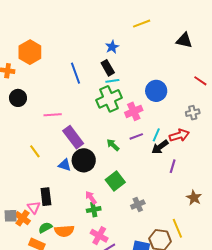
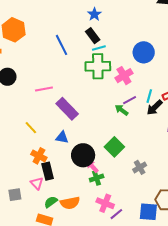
green cross: (109, 99) -> (98, 66), turned 30
green arrow: (113, 145) -> (122, 110), moved
black circle: (84, 160) -> (83, 155), moved
orange cross: (22, 218) -> (39, 156), moved

